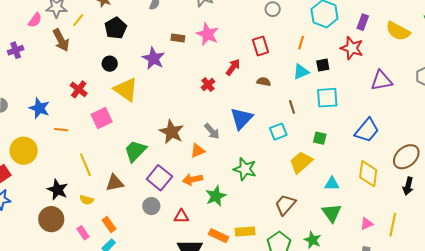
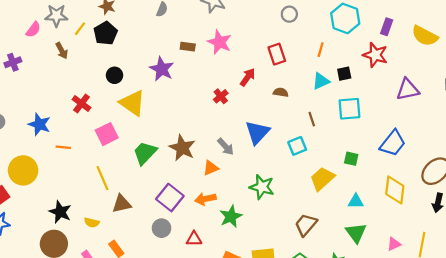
black pentagon: (116, 28) -> (106, 33), moved
brown arrow: (61, 40) -> (62, 51), size x0.7
green square: (320, 138) -> (351, 159), moved
green trapezoid: (135, 151) -> (145, 153), moved
yellow line: (85, 165) -> (102, 178), moved

